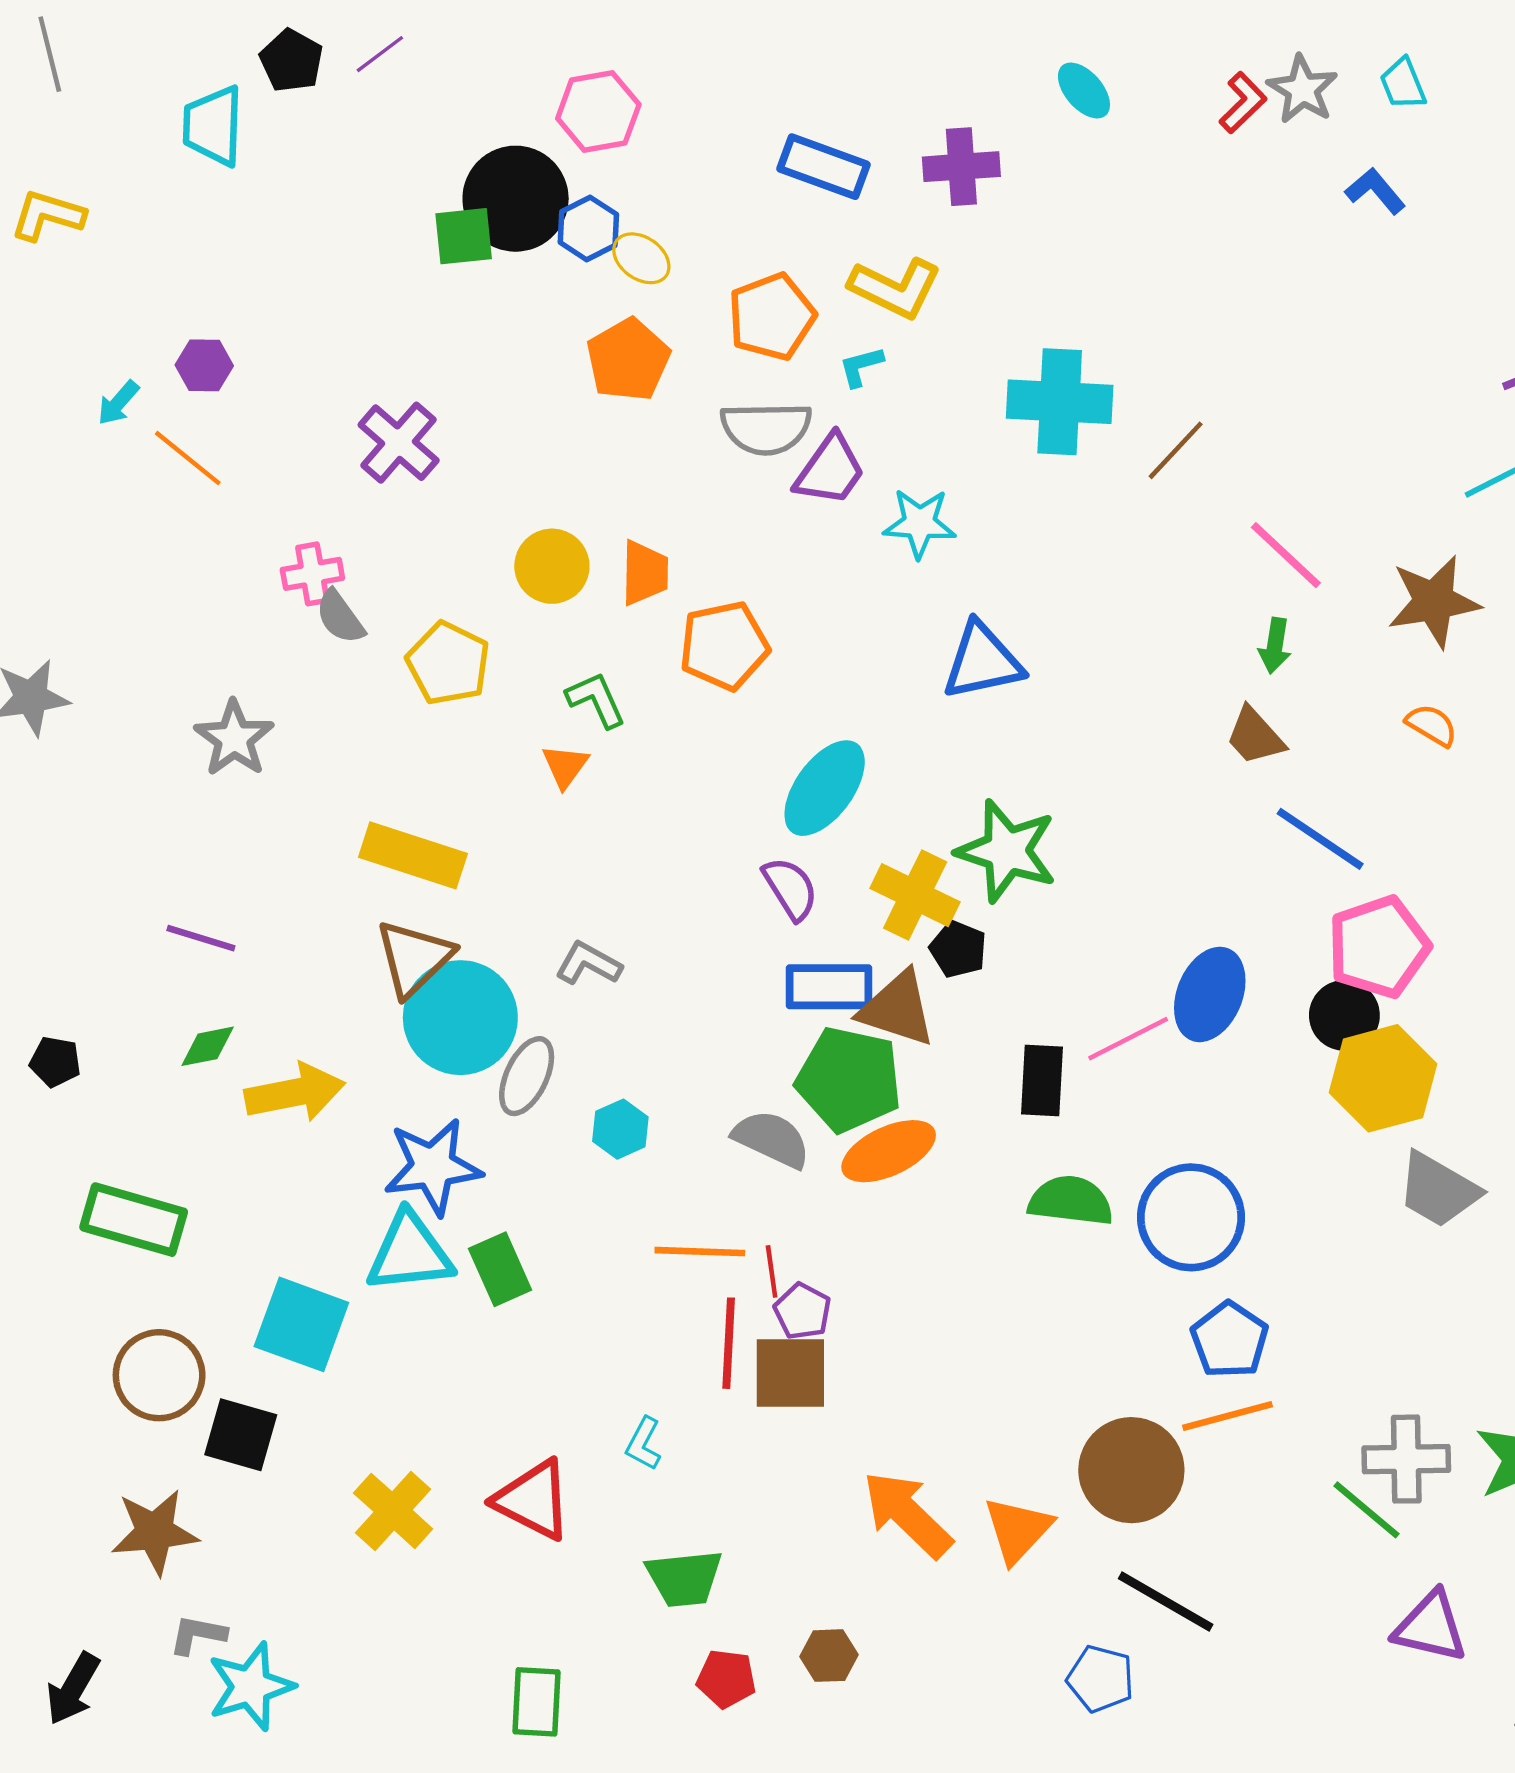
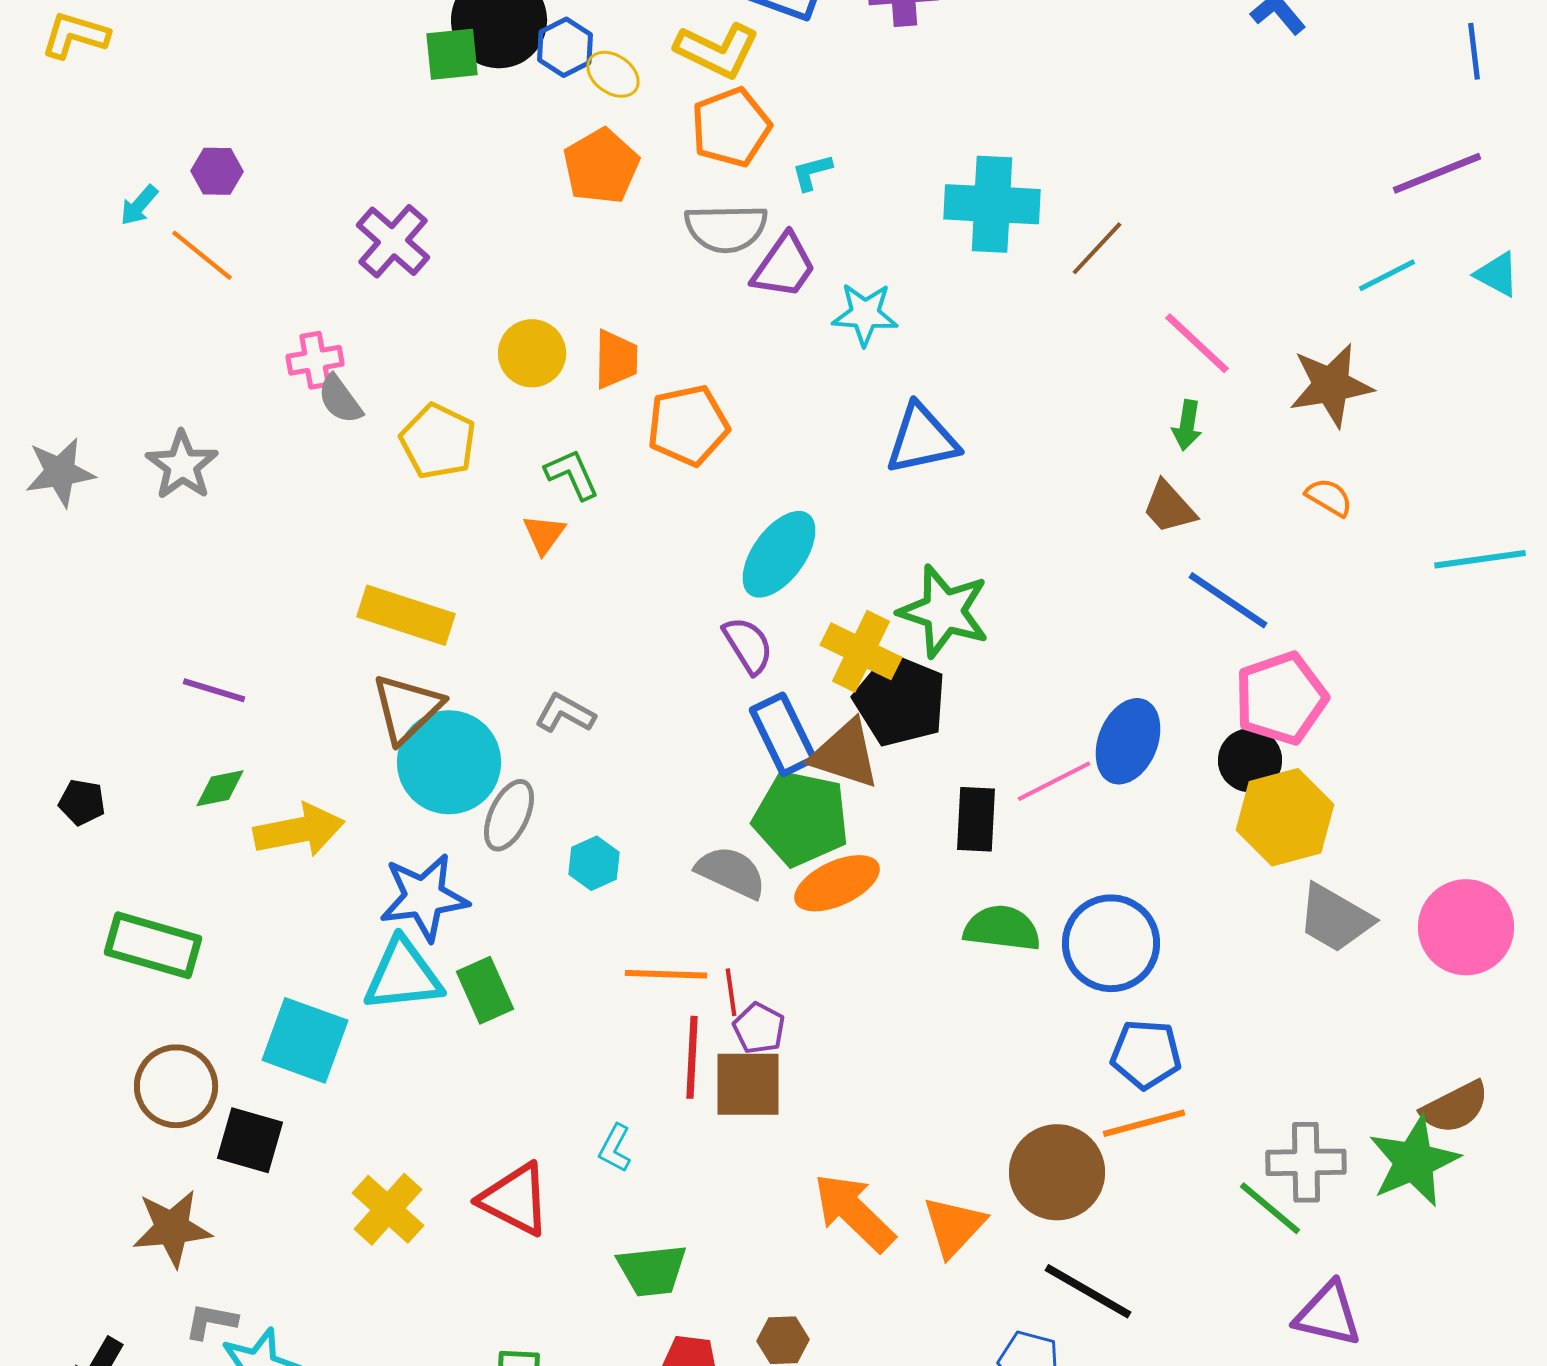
yellow L-shape: (895, 288) -> (717, 50), moved
gray star: (234, 738) -> (182, 465), moved
black pentagon: (958, 949) -> (900, 700), size x1.8
blue rectangle: (829, 987) -> (783, 734), turned 64
blue pentagon: (1230, 1340) -> (1146, 1054), turned -30

